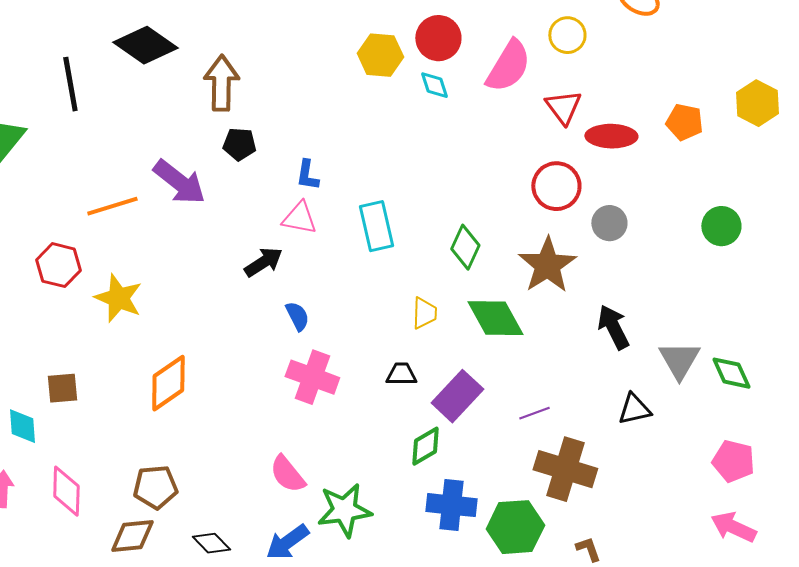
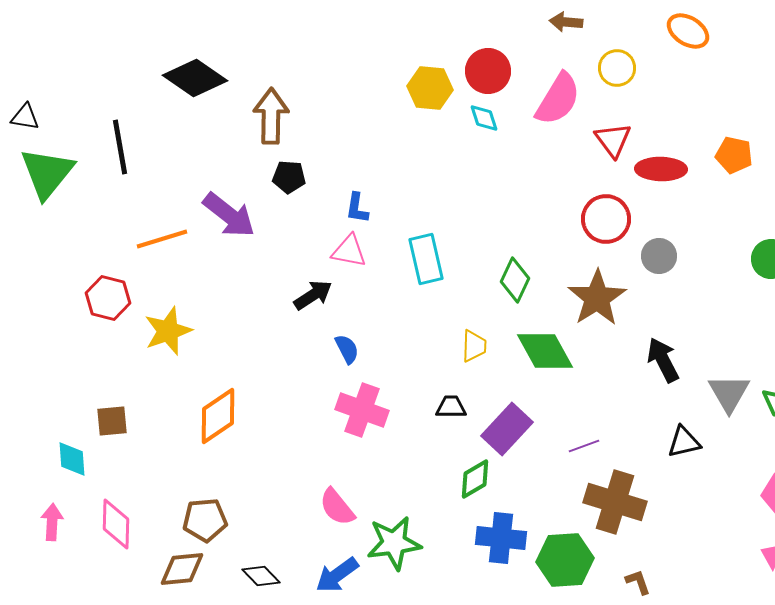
black line: (70, 84) -> (120, 147), moved
yellow star: (118, 298) -> (168, 331), turned 30

